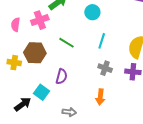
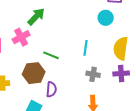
cyan circle: (92, 12) -> (106, 18), moved
brown hexagon: (35, 53) -> (34, 73), moved

